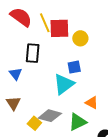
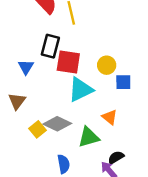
red square: (59, 28) -> (68, 62), moved
yellow circle: (80, 38) -> (107, 65), moved
blue square: (74, 67) -> (123, 82), moved

